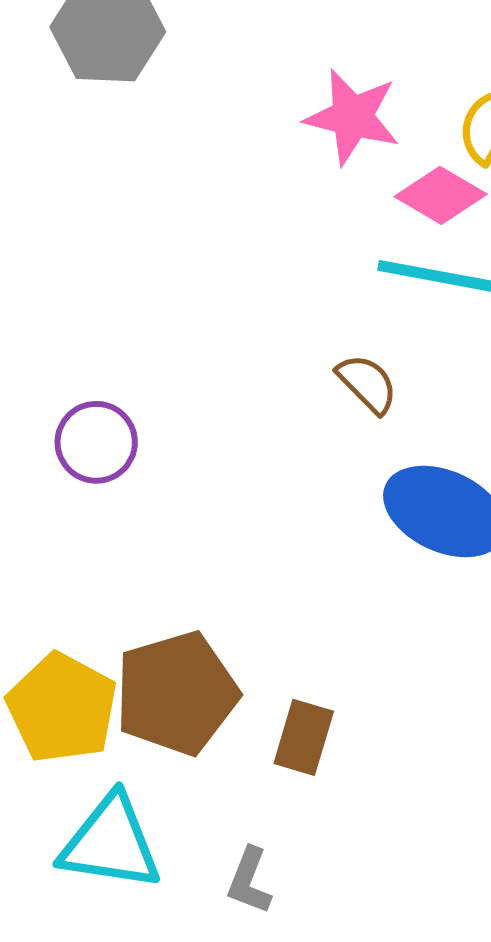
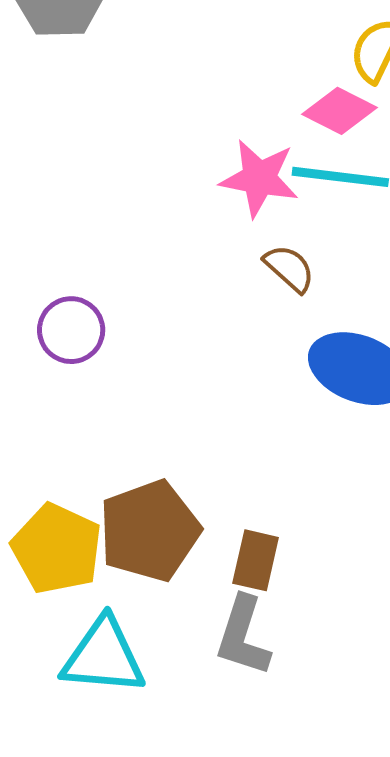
pink star: (352, 117) -> (259, 178), moved
gray L-shape: (249, 881) -> (243, 636), moved, size x1.5

